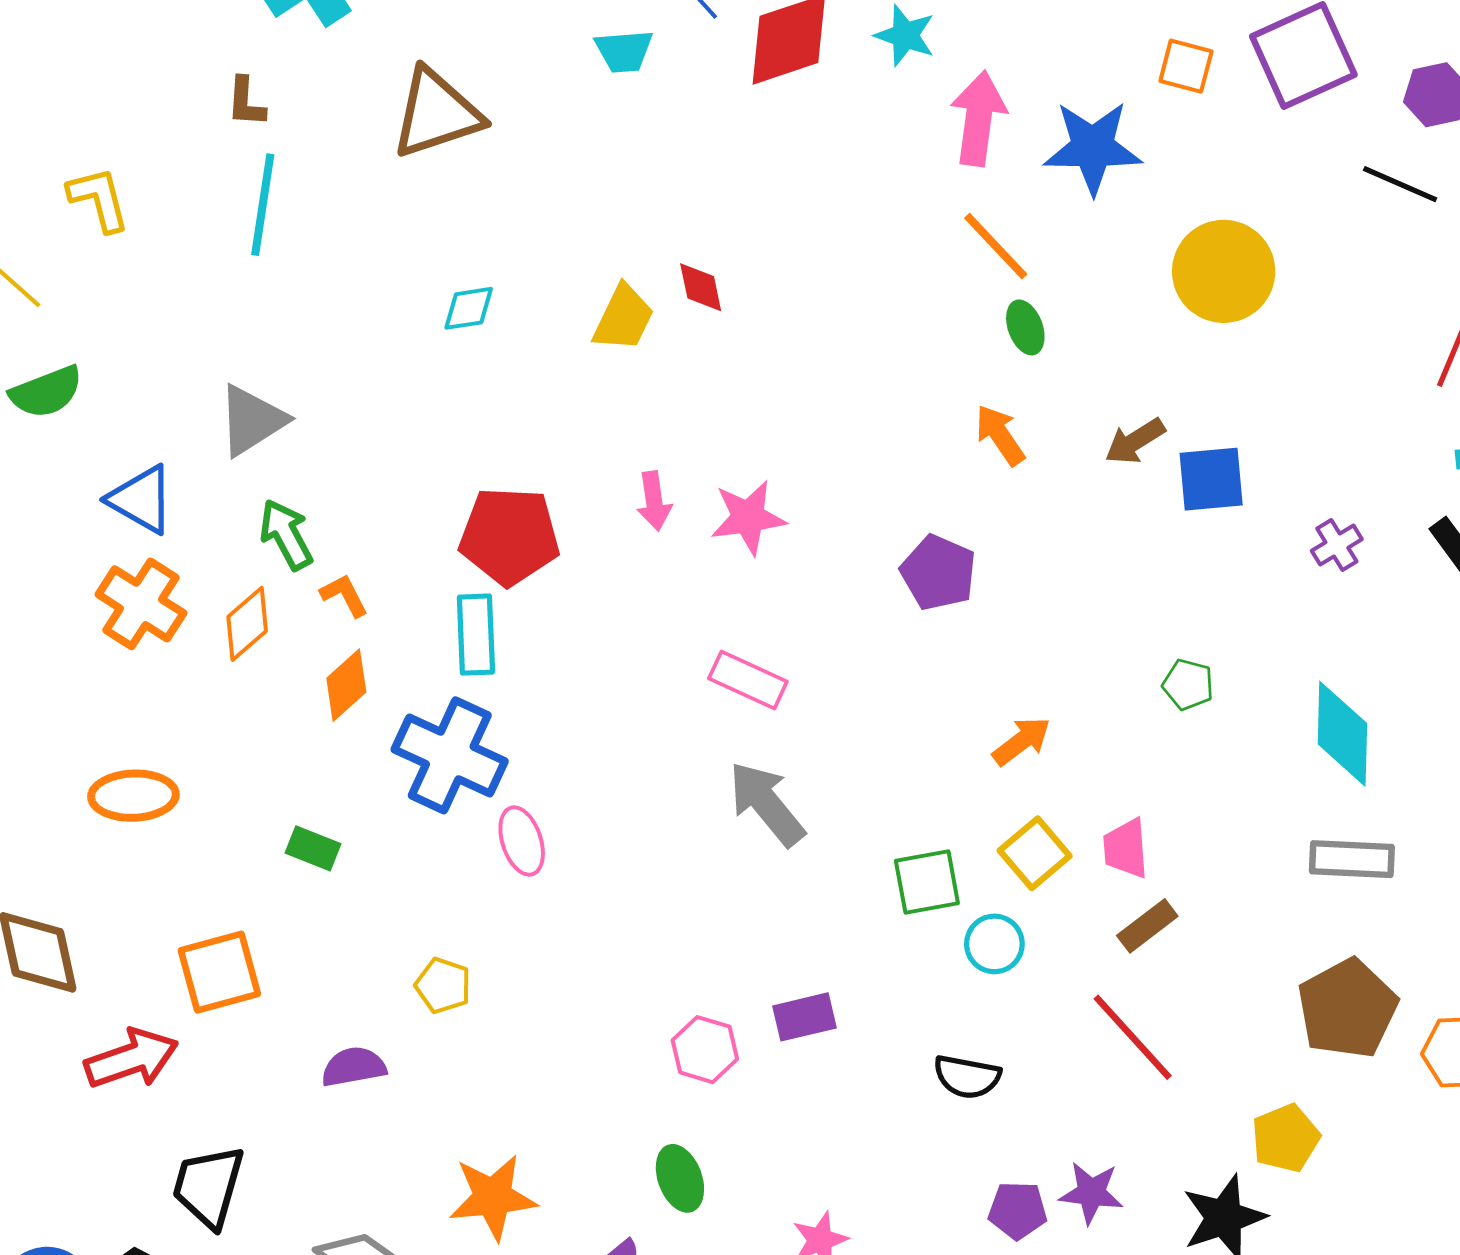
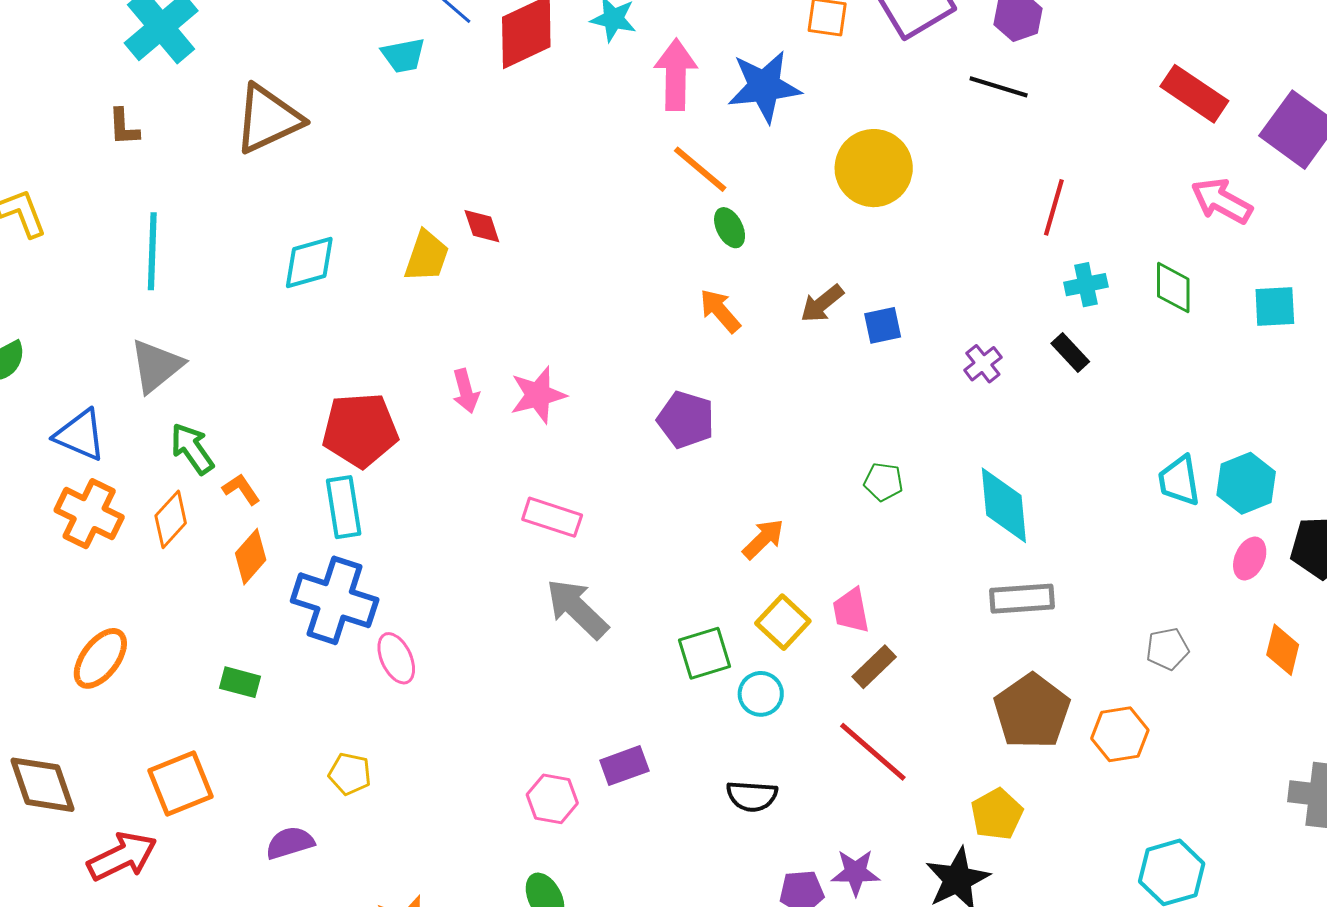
cyan line: (263, 205) -> (152, 251), moved
cyan diamond: (469, 308) -> (309, 263), size x1.4
blue square: (1211, 479) -> (883, 325), size x0.7
orange ellipse: (133, 796) -> (100, 658), turned -44

